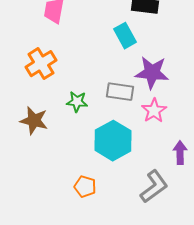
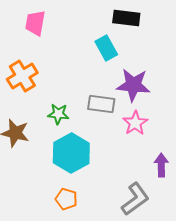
cyan hexagon: (113, 141) -> (71, 153), moved

